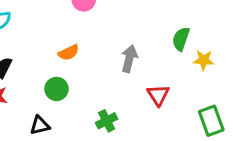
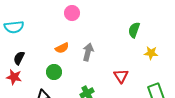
green semicircle: (181, 39) -> (134, 30), moved
gray arrow: (129, 59) -> (88, 52), moved

